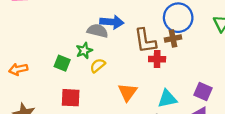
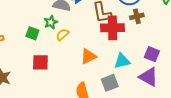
brown cross: (173, 38) -> (137, 16), moved
red cross: (157, 59) -> (113, 28), size x1.6
orange triangle: (128, 92) -> (88, 56), turned 30

